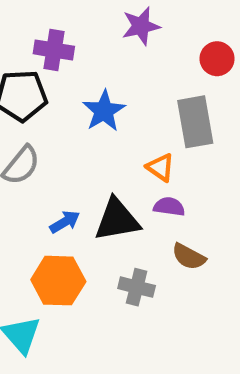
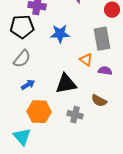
blue star: (104, 111) -> (60, 34), turned 30
purple semicircle: (169, 207) -> (105, 71), moved
blue arrow: (65, 222) -> (28, 85), moved

